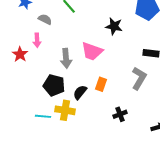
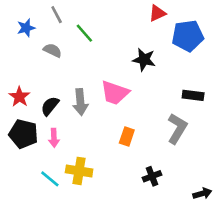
pink arrow: (37, 40) -> (54, 138), moved
black pentagon: (54, 85) -> (23, 134), moved
black semicircle: (80, 92) -> (50, 106), moved
cyan line: (43, 116) -> (50, 179), turned 35

